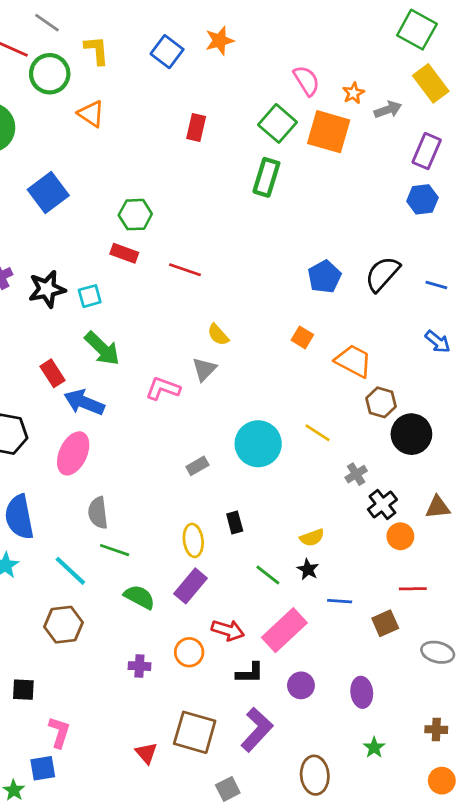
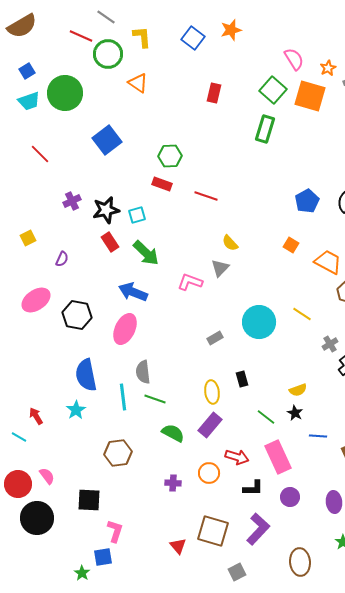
red rectangle: (52, 373) -> (110, 242), moved
cyan line: (70, 571) -> (123, 397), moved, turned 40
pink rectangle: (284, 630) -> (278, 457), turned -72
black square: (23, 690) -> (89, 500), size x1.4

